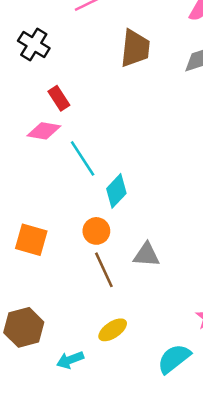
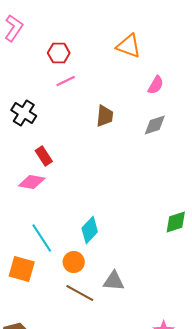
brown trapezoid: (135, 48) -> (105, 116), size x0.7
cyan line: (83, 158) -> (42, 238), moved
brown line: (104, 270) -> (80, 293), turned -36

